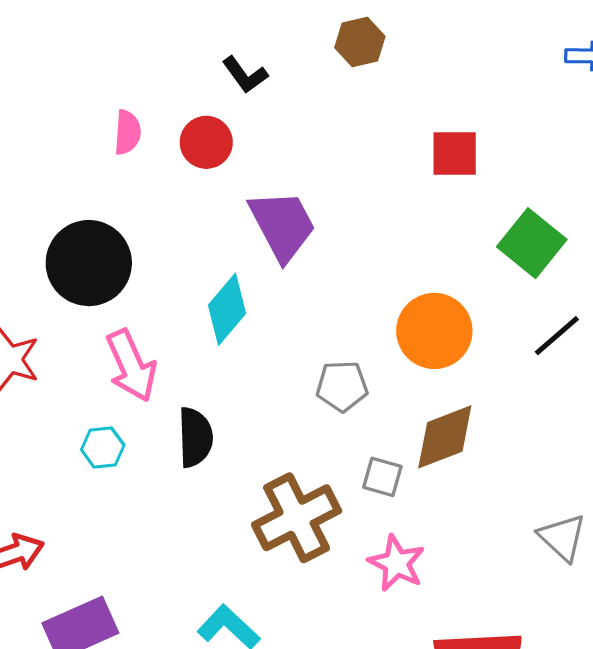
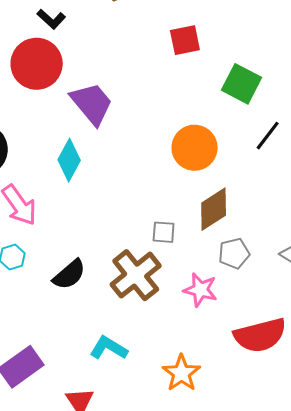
red circle: (206, 142) -> (37, 64), size x1.6
gray pentagon: (342, 386) -> (234, 253), moved
black semicircle: (195, 437) -> (69, 275), moved, turned 63
gray square: (382, 477) -> (164, 232), moved

